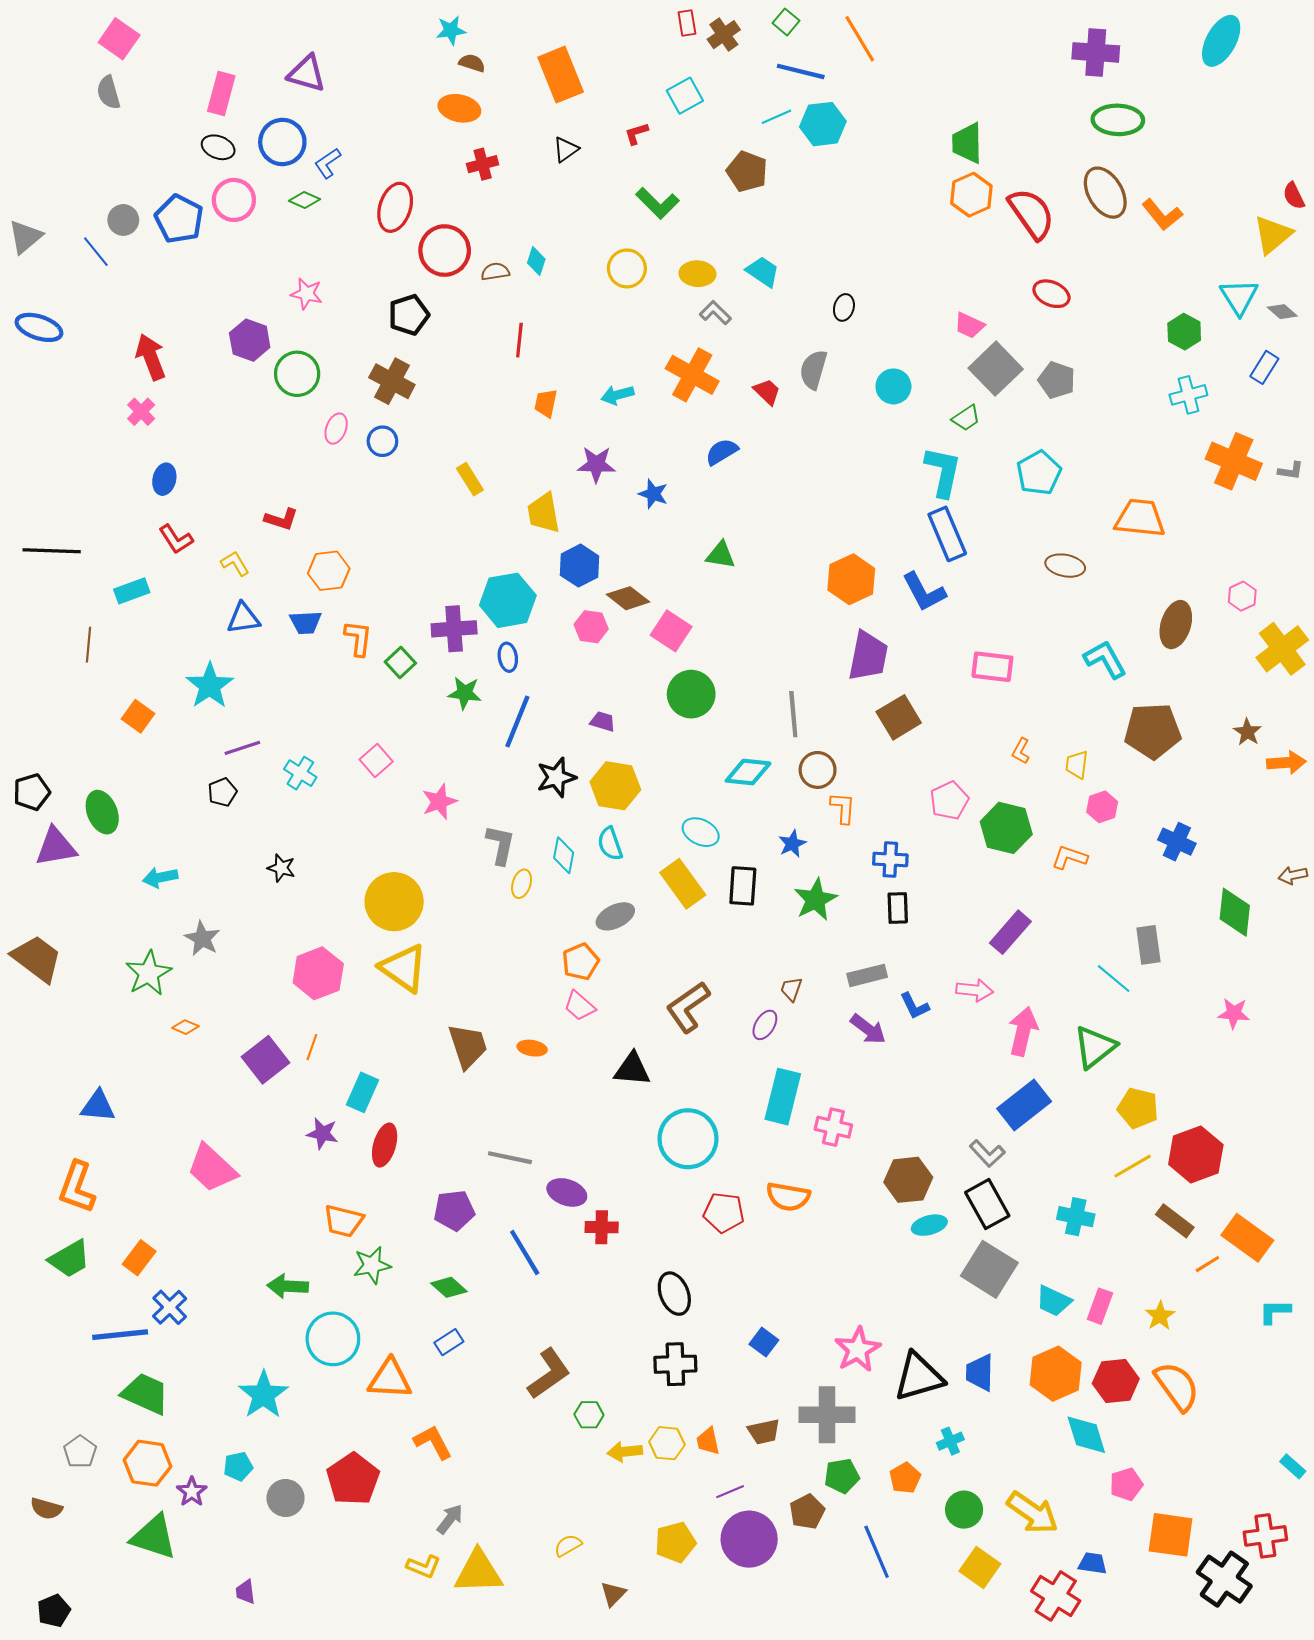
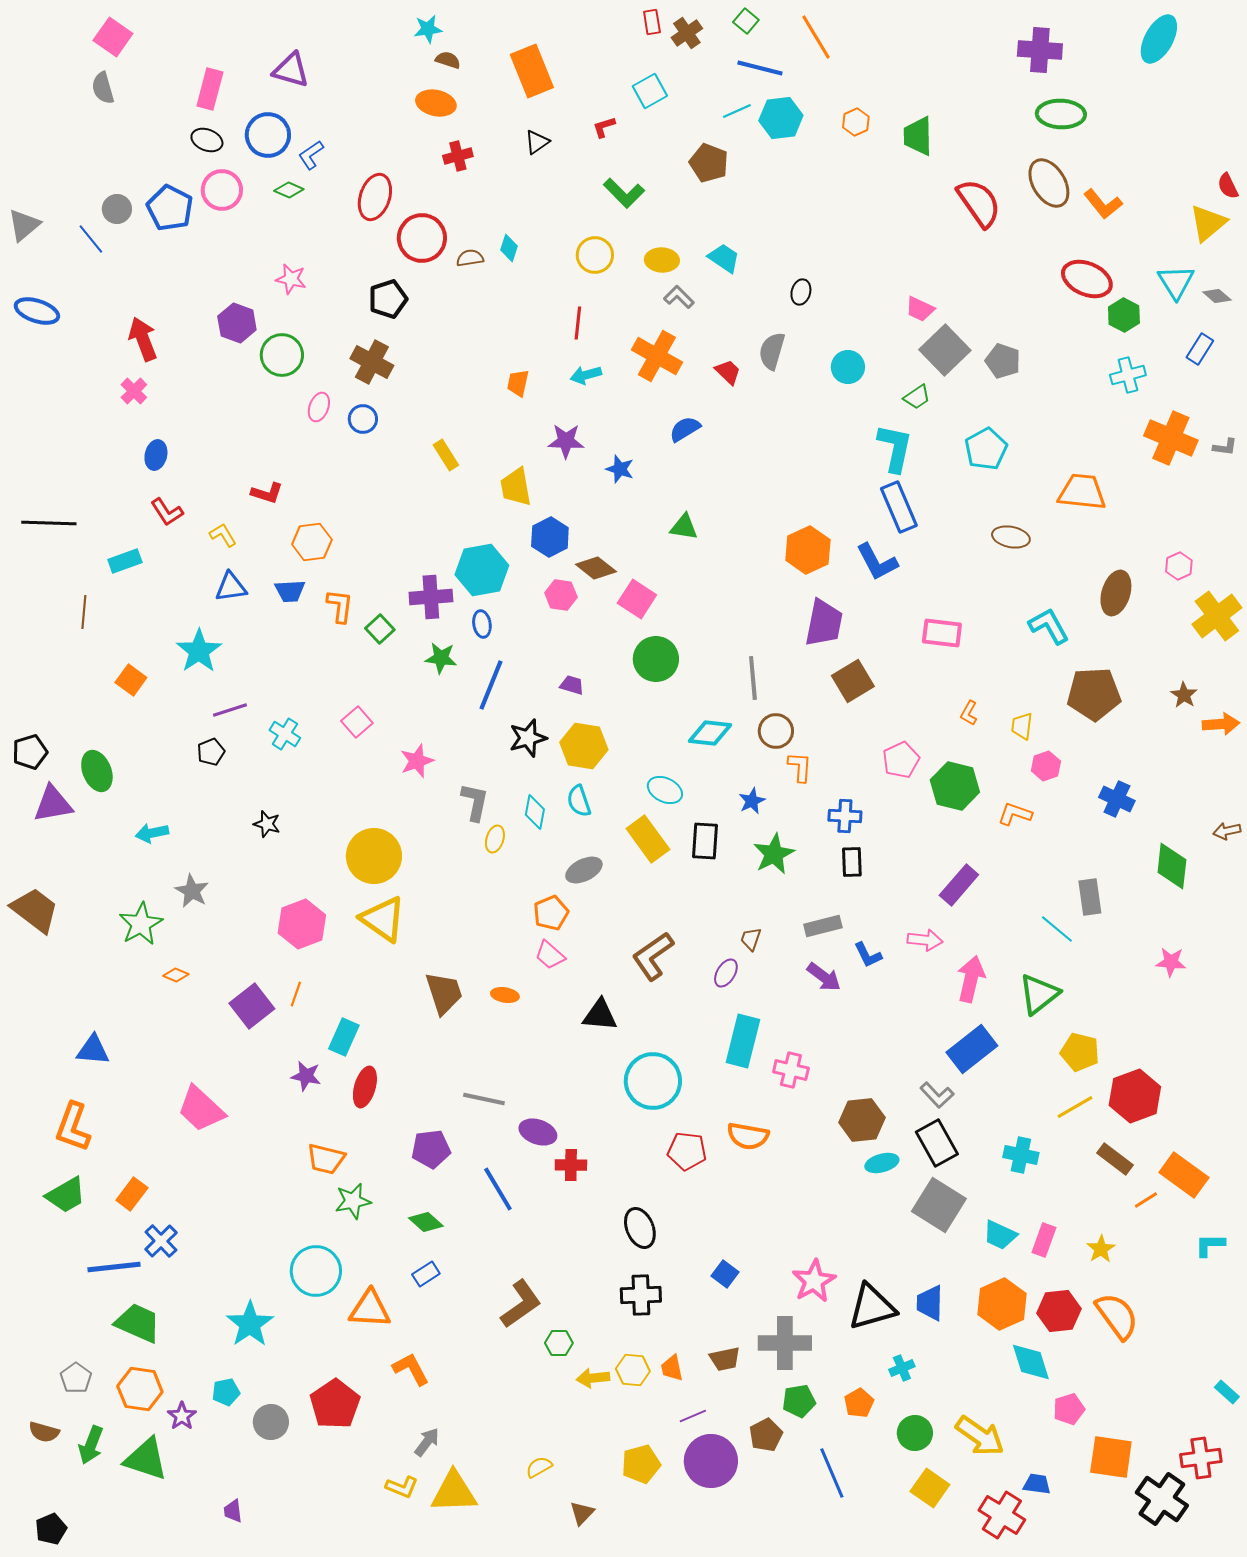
orange hexagon: (971, 195) -> (856, 122), moved, size x0.7
red ellipse: (1051, 294) -> (1087, 279), moved, size x1.4
red line: (519, 340) -> (578, 323), moved
green arrow: (288, 1286) -> (91, 1445), moved, turned -72

